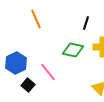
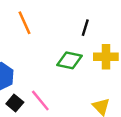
pink line: (48, 72) -> (40, 101), moved

